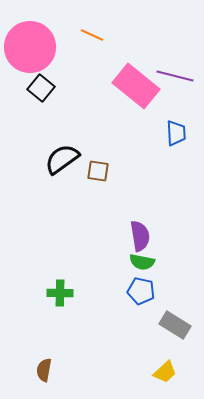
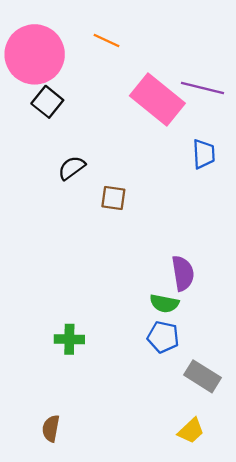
black semicircle: (62, 159) -> (72, 168), moved, size x0.7
purple semicircle: (140, 236) -> (183, 273), moved

